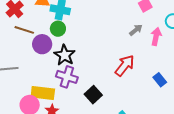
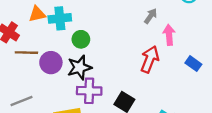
green circle: (58, 29) -> (81, 39), moved
pink arrow: (156, 36) -> (169, 35), moved
black star: (65, 55) -> (79, 67), turned -30

